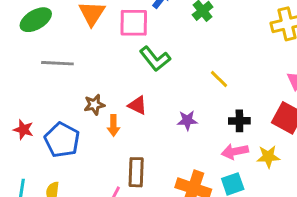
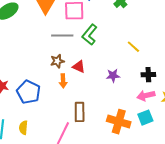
green L-shape: (155, 59) -> (90, 35), turned 80
gray line: (57, 63) -> (62, 35), moved
brown star: (94, 105) -> (57, 61), moved

